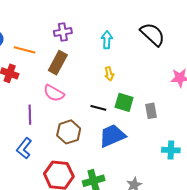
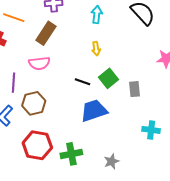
pink semicircle: (54, 93) -> (39, 63), turned -40
green square: (124, 102) -> (108, 78), turned 30
brown hexagon: (69, 132) -> (34, 103), moved

